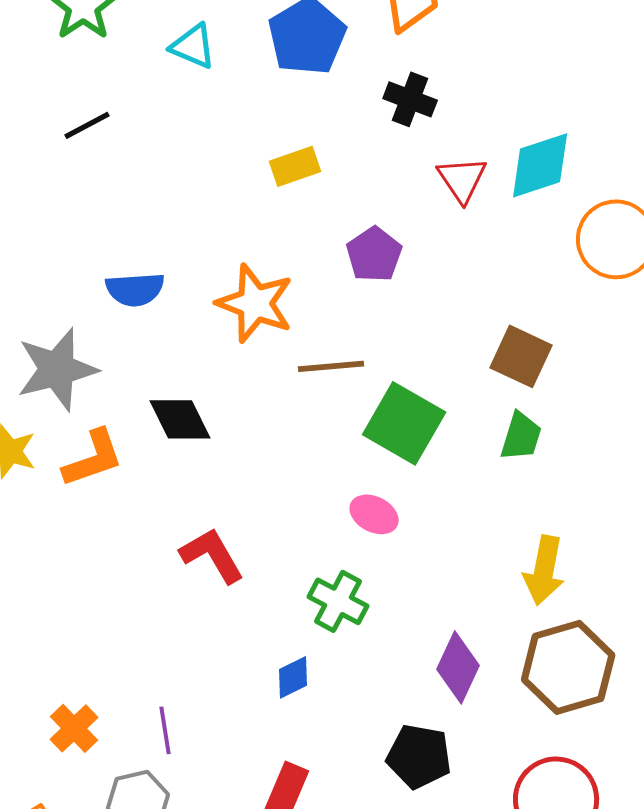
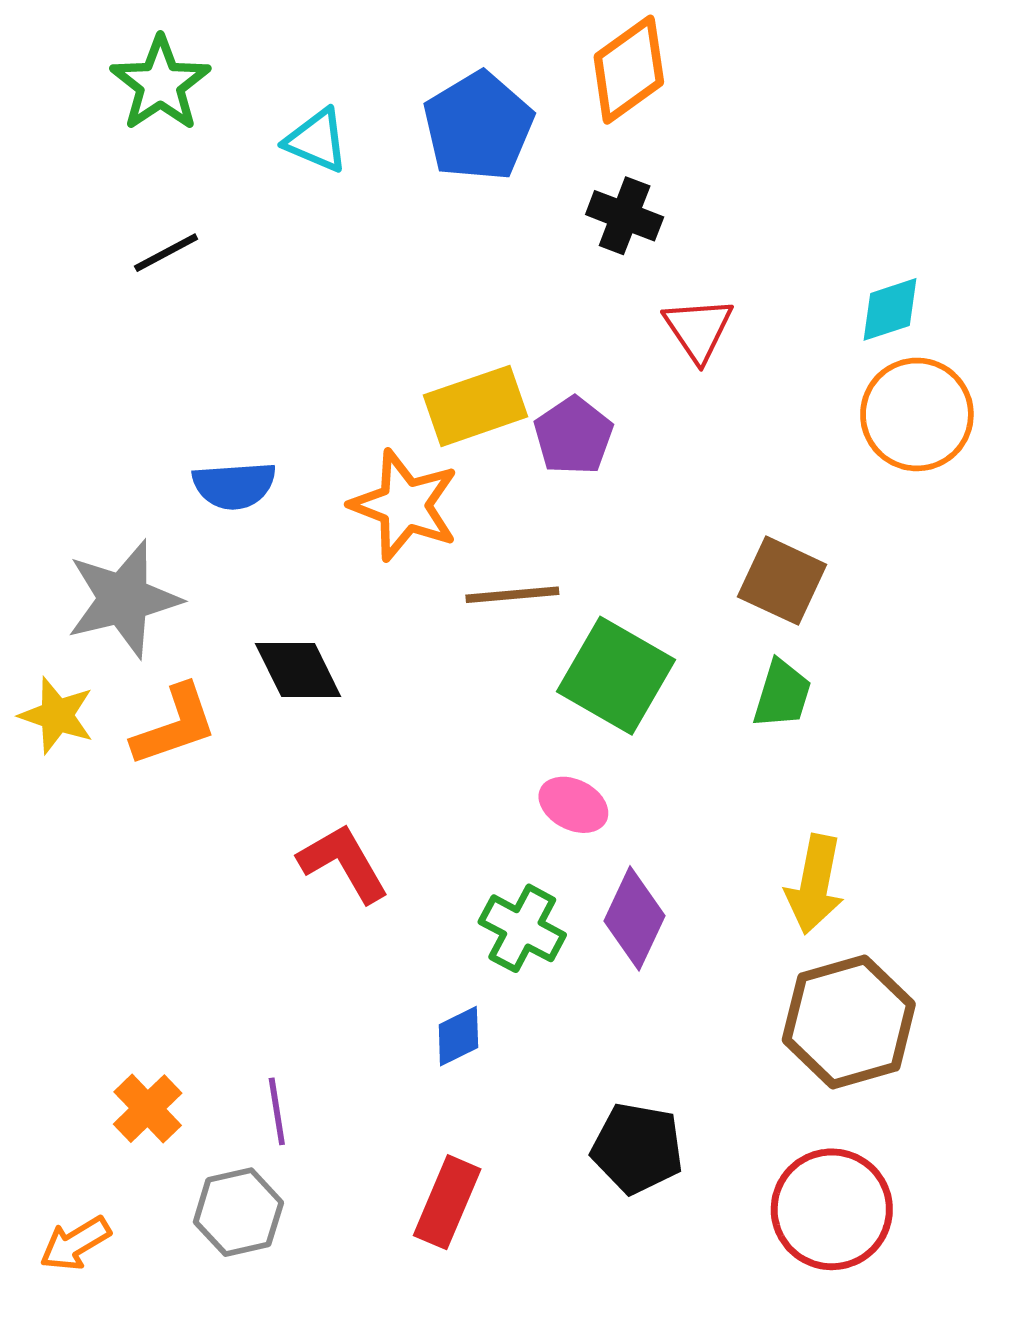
cyan diamond: (540, 165) -> (890, 309), moved, size x0.7
yellow rectangle: (295, 166) -> (476, 406), moved, size x1.4
purple diamond: (458, 667) -> (634, 918), moved

